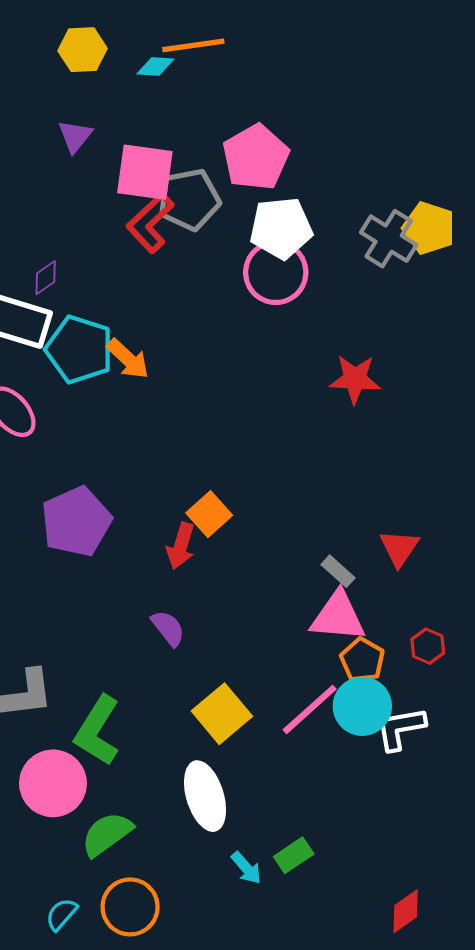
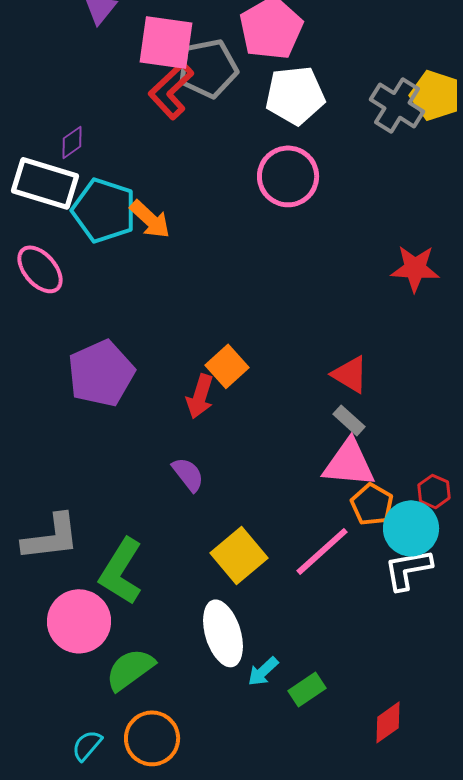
pink circle: (276, 272) -> (288, 176), moved
red star: (355, 379) -> (415, 268), moved
red triangle: (399, 548) -> (350, 374), moved, turned -33
cyan circle: (362, 706) -> (411, 528), moved
cyan arrow: (246, 868) -> (263, 671), moved, turned 88
red diamond: (406, 911) -> (388, 722), moved

